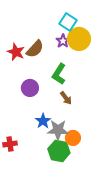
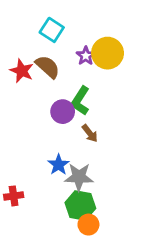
cyan square: (68, 22) -> (52, 30), moved
brown semicircle: (35, 49) -> (48, 67), turned -90
purple circle: (30, 88) -> (63, 112), moved
orange circle: (73, 138) -> (88, 225), moved

